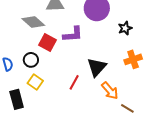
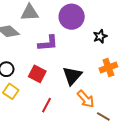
red square: (48, 42) -> (37, 74), moved
red line: (74, 82) -> (47, 105), moved

